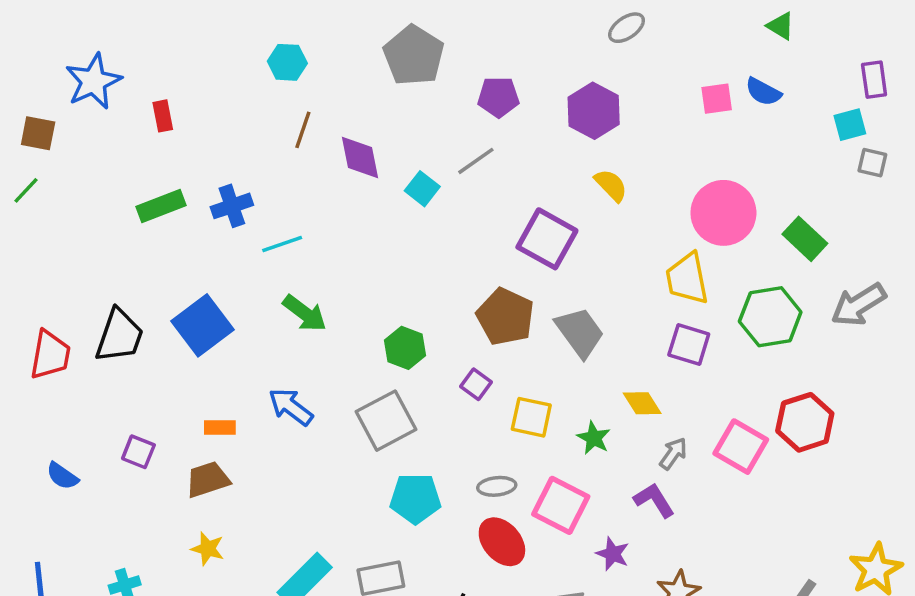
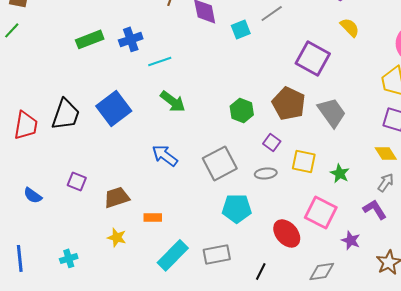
cyan square: (422, 189) -> (241, 29), turned 30
green hexagon: (405, 348) -> (242, 110), moved
yellow diamond: (642, 403) -> (386, 153), moved
orange rectangle: (220, 428) -> (153, 217), moved
gray ellipse: (497, 486) -> (266, 173), moved

